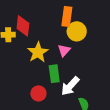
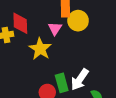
pink triangle: (64, 50) -> (55, 29), moved
green rectangle: (54, 74) -> (62, 83), moved

